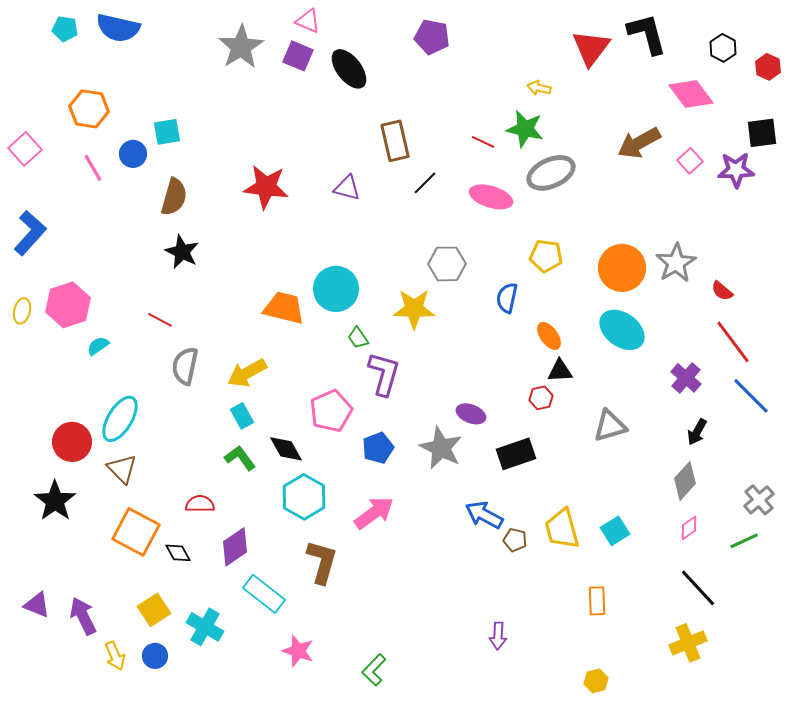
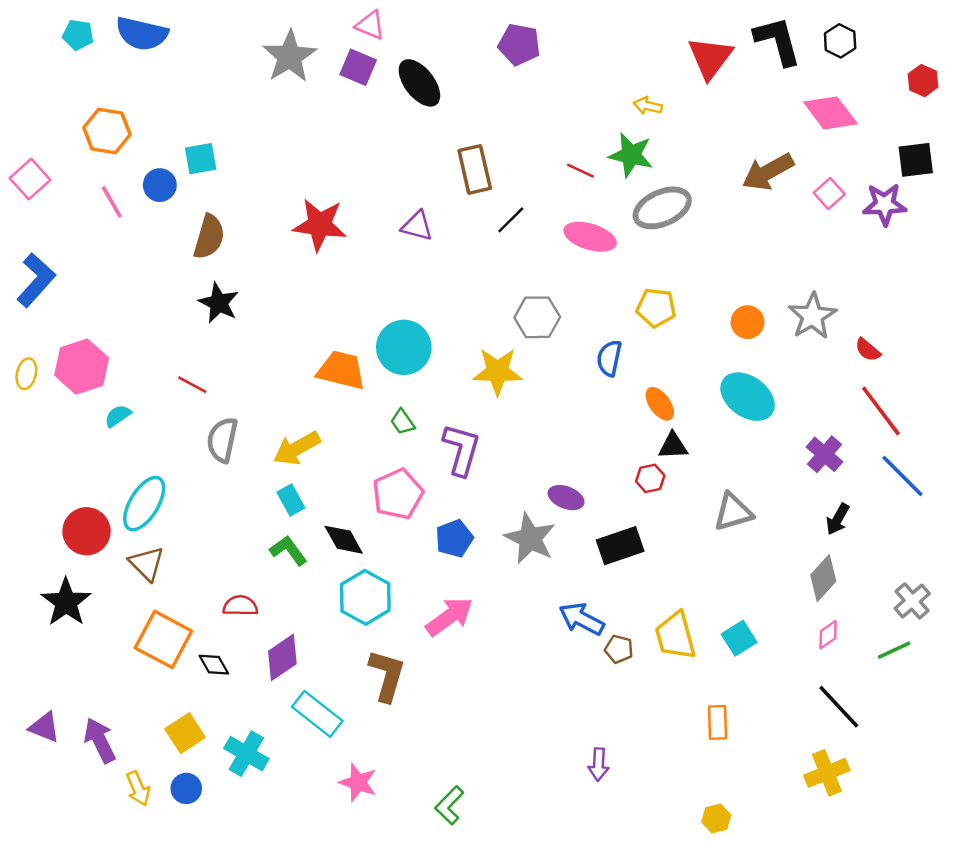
black hexagon: (723, 48) -> (840, 41), moved
orange circle: (622, 268) -> (748, 322), size x0.6
green trapezoid: (358, 338) -> (403, 422), moved

